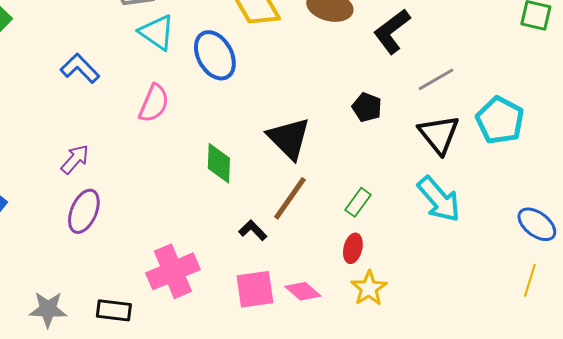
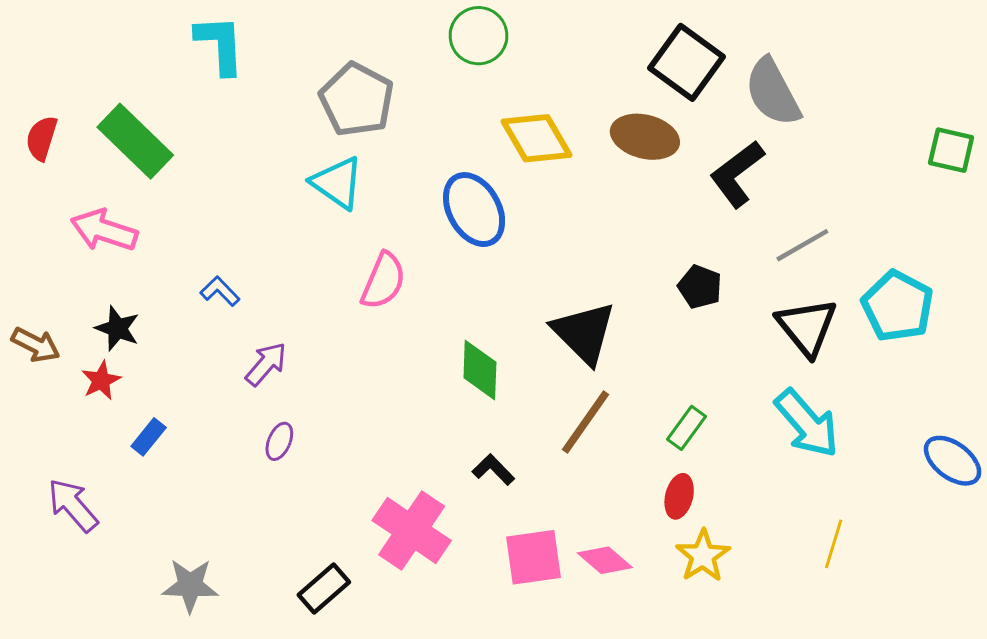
cyan triangle: (157, 32) -> (337, 183), moved
blue L-shape: (80, 68) -> (220, 291), moved, size x0.7
purple ellipse: (84, 211) -> (279, 441), size x0.6
black L-shape: (253, 230) -> (493, 470), moved
pink cross: (173, 271) -> (412, 530), turned -33
yellow line: (530, 280) -> (834, 544), moved
gray star: (48, 309) -> (190, 585), moved
black rectangle: (114, 310) -> (324, 588), turned -48

